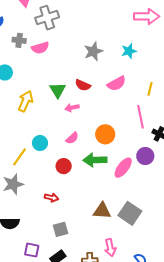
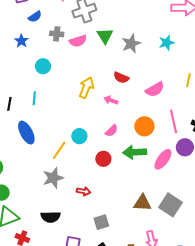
pink semicircle: (116, 83) -> (155, 89), moved
green triangle: (58, 90) -> (105, 36), moved
yellow arrow: (25, 101) -> (86, 88), moved
pink arrow: (72, 108) -> (111, 100), turned 32
pink line: (140, 117) -> (173, 121), moved
red arrow: (51, 198) -> (84, 191), moved

